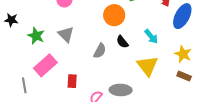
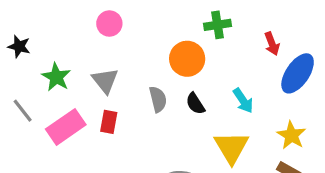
gray semicircle: (100, 51) -> (158, 99), moved, turned -49
red rectangle: (72, 81) -> (109, 122), moved
gray line: (24, 85) -> (23, 111), moved, turned -35

